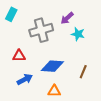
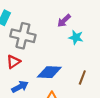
gray cross: (41, 30) -> (23, 36), moved, turned 30
red triangle: (19, 56) -> (13, 62), turned -32

